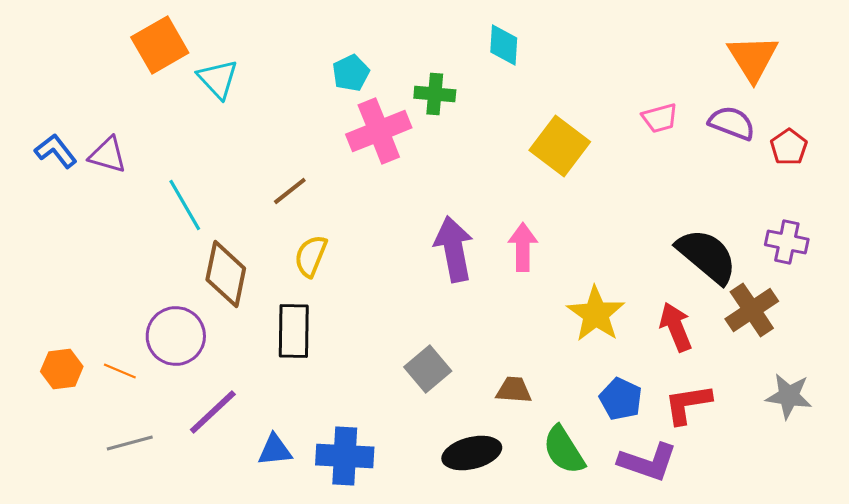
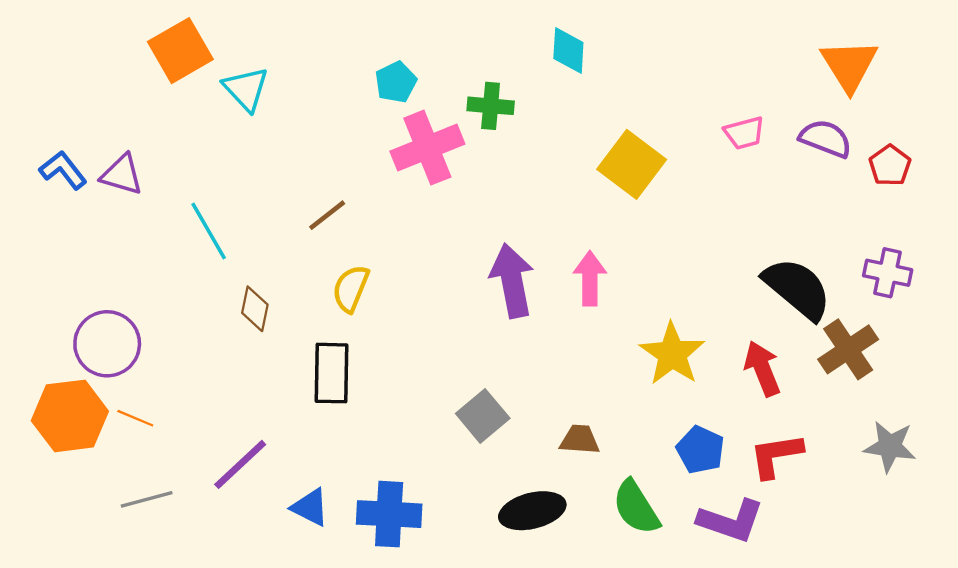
brown diamond: (226, 274) -> (255, 309), size x0.6
purple circle: (176, 336) -> (107, 344), moved
orange hexagon: (62, 369) -> (70, 416), size x1.6
blue triangle: (275, 450) -> (310, 507), turned 33

